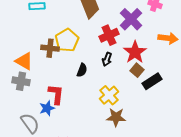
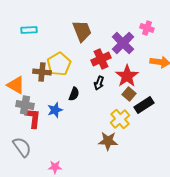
gray cross: (21, 81) -> (25, 105), moved
red L-shape: (56, 94) -> (33, 118), moved
yellow cross: (109, 95) -> (120, 119), moved
blue star: (47, 108) -> (55, 110), moved

